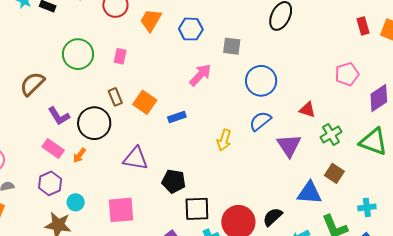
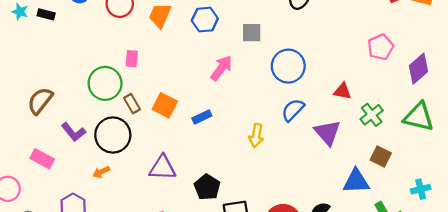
green circle: (78, 54) -> (105, 83), moved
pink rectangle: (53, 148) -> (42, 159), moved
orange arrow: (79, 155) -> (101, 172), turned 35
black pentagon: (174, 181) -> (207, 187), turned 30

